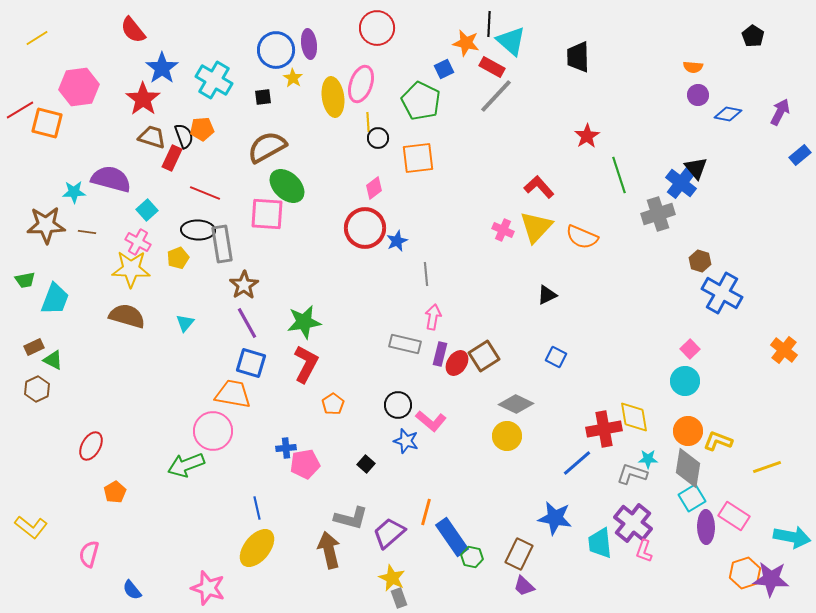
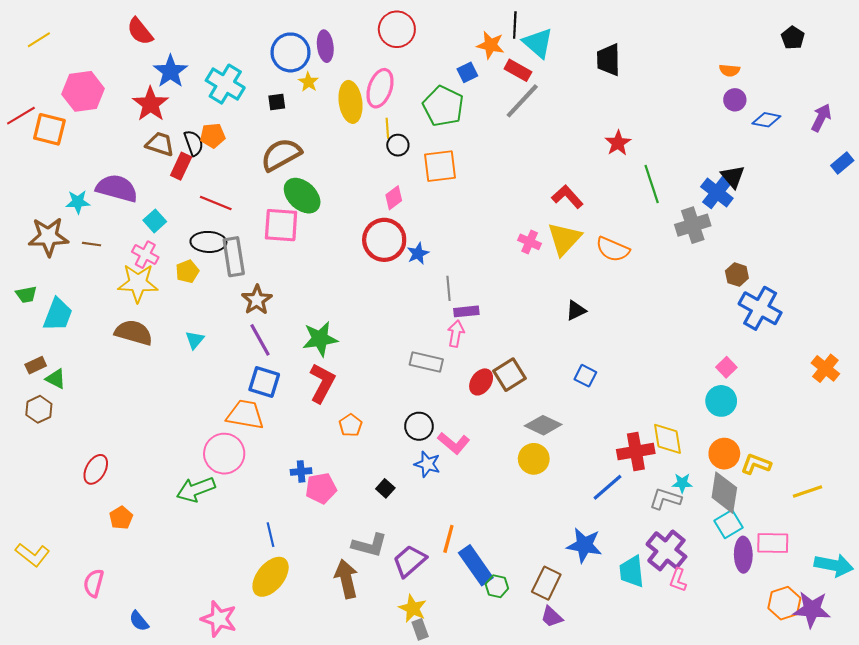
purple rectangle: (440, 354) -> (466, 311), moved, turned 70
pink rectangle: (734, 516) -> (773, 543), turned -32

